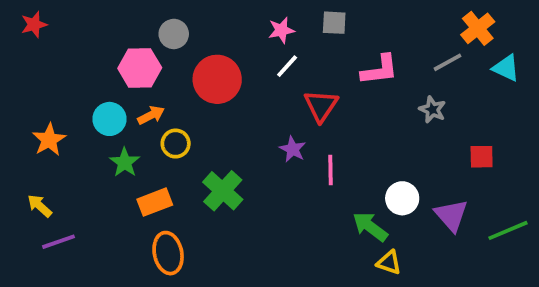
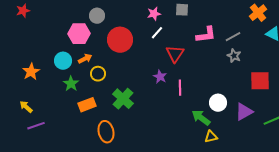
gray line: (448, 62) -> (233, 37), moved
red square: (482, 157) -> (260, 81), size x1.5
purple triangle: (451, 215) -> (244, 112), turned 42
orange ellipse: (168, 253) -> (106, 132), moved
yellow triangle: (389, 262) -> (211, 137), turned -32

